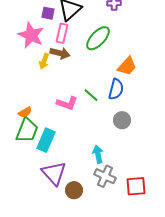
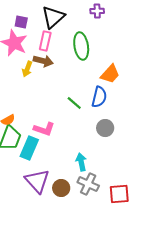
purple square: (48, 13) -> (21, 22), moved
green ellipse: (98, 38) -> (81, 46), turned -52
pink L-shape: (67, 103) -> (44, 129), moved
brown circle: (74, 190) -> (61, 188), moved

